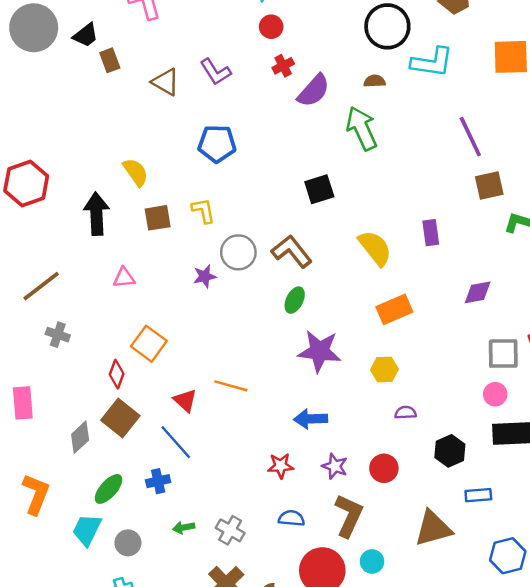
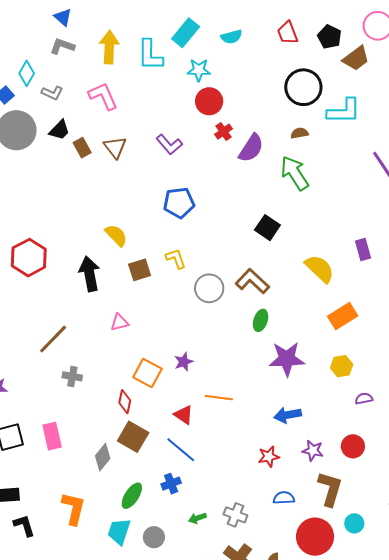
red circle: (271, 27) -> (209, 101), size x1.4
brown triangle: (166, 82) -> (115, 147), moved, turned 30
black square: (319, 189) -> (267, 228), turned -30
purple star: (205, 276) -> (184, 362), moved

